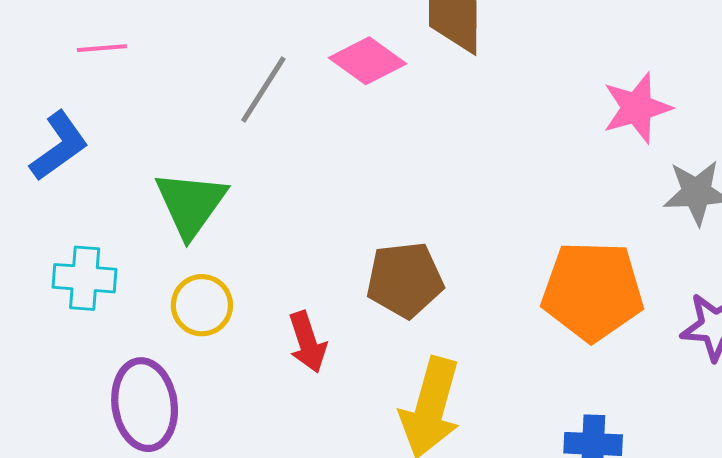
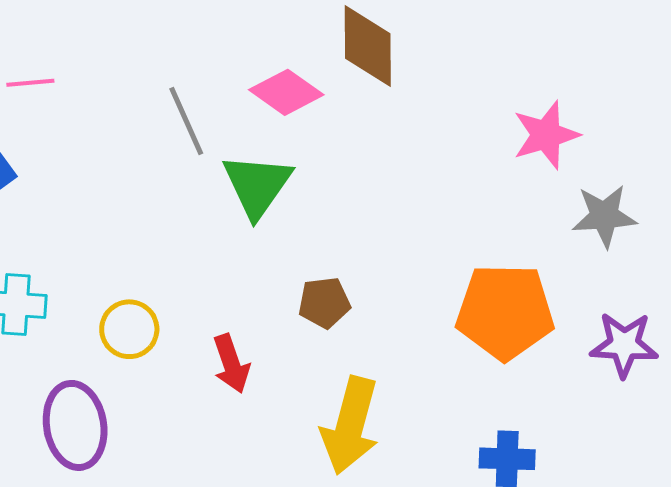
gray line: (263, 89) -> (186, 121), turned -56
green triangle: (191, 204) -> (257, 185), moved
brown pentagon: (405, 280) -> (324, 303), size x0.7

